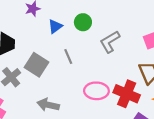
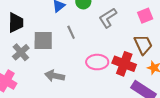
gray square: (37, 65) -> (43, 40), turned -30

